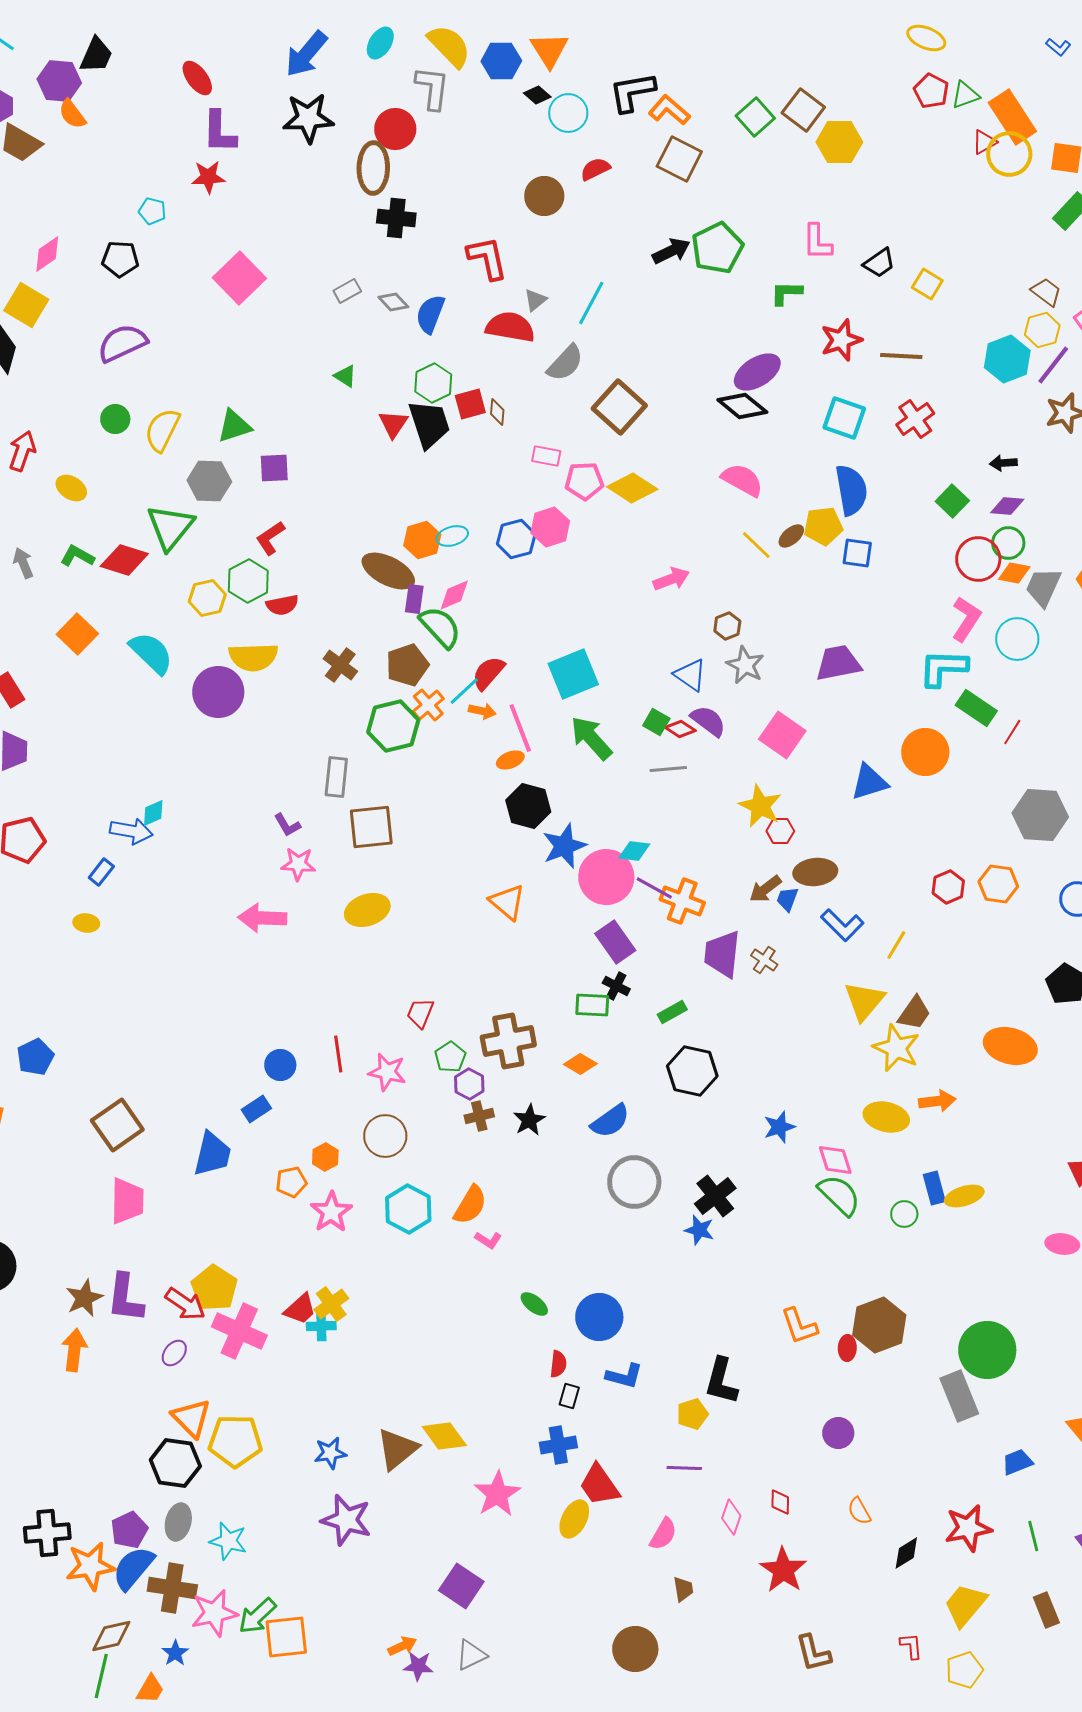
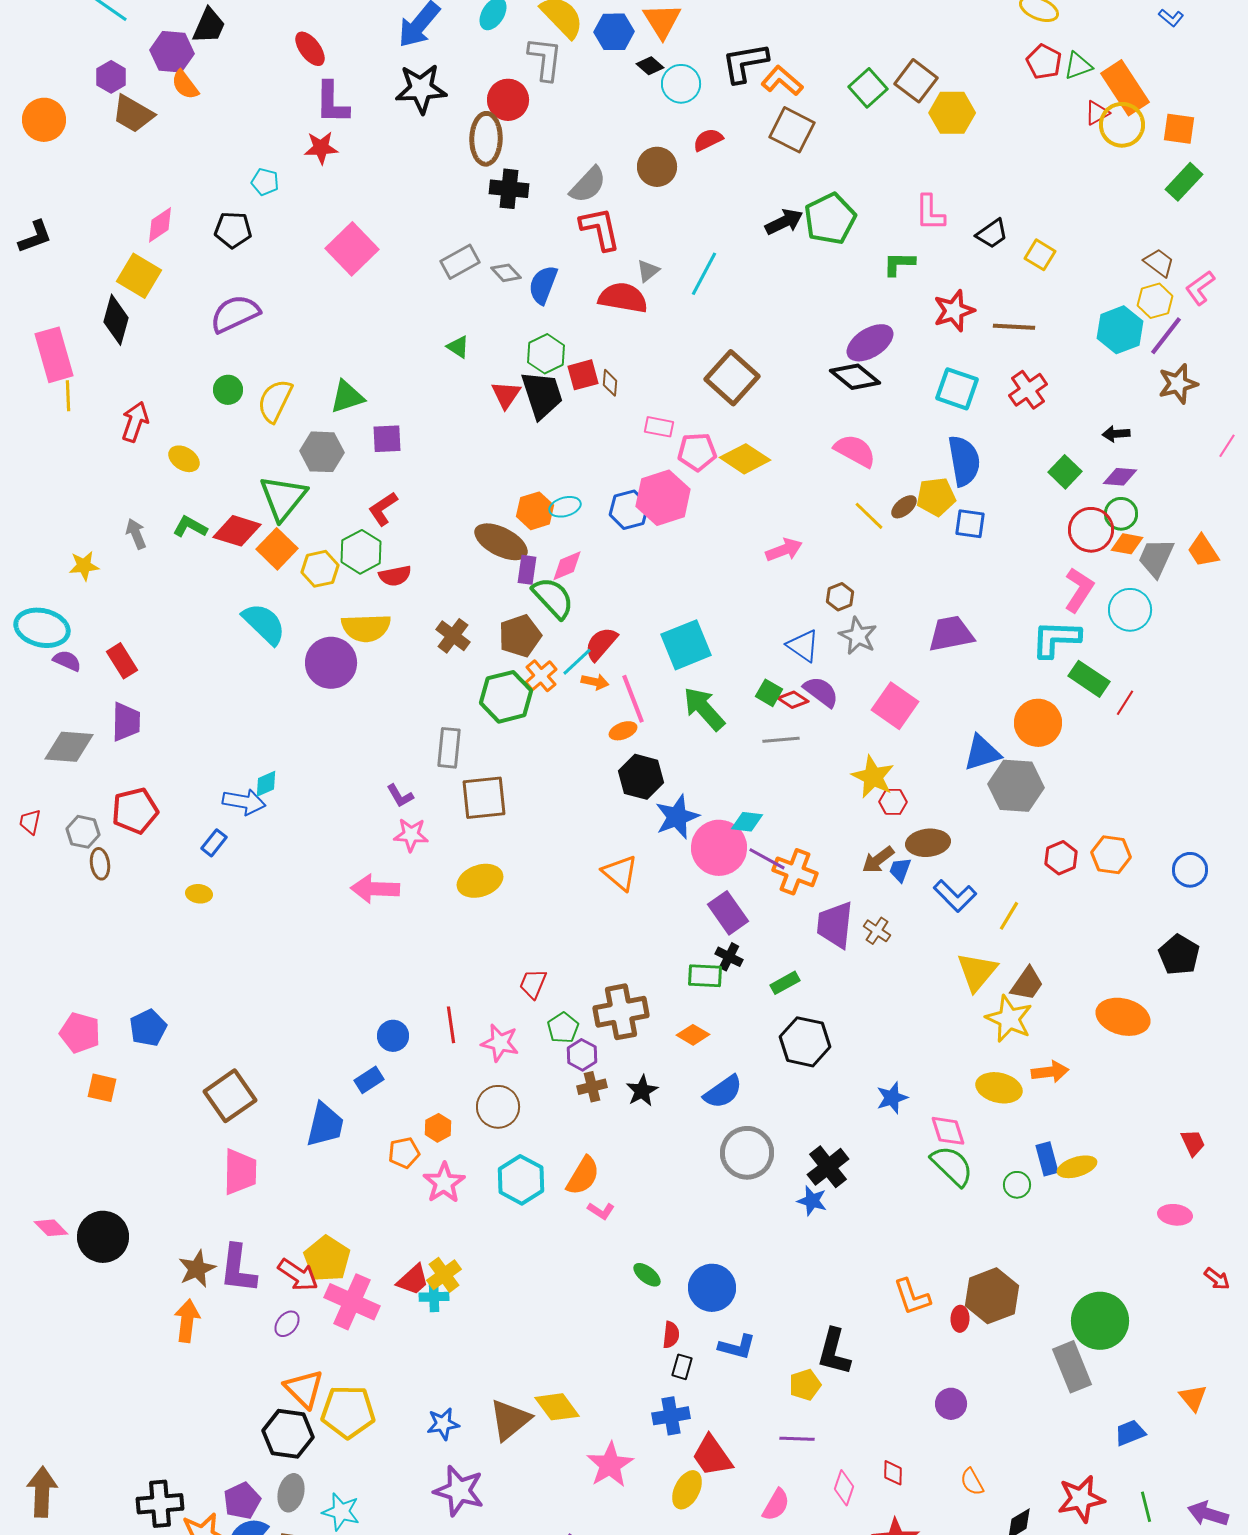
gray rectangle: (347, 291) -> (460, 262), size x1.4
gray semicircle: (565, 363) -> (588, 185), moved
pink hexagon: (550, 527) -> (663, 498), size x1.4
orange square: (77, 634) -> (277, 549), moved
gray hexagon: (1040, 815) -> (1016, 786), moved

